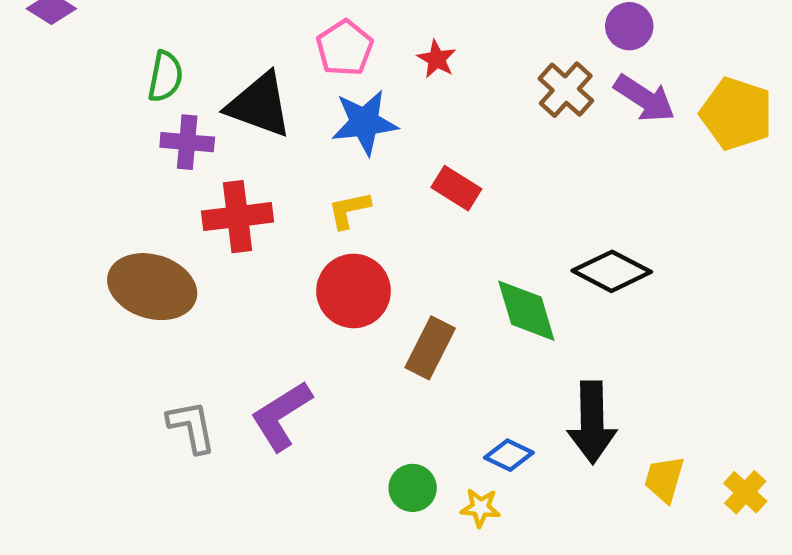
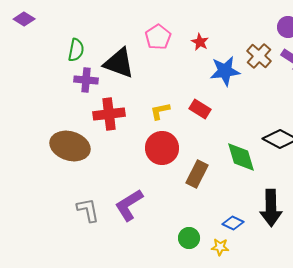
blue star: (364, 122) -> (225, 71), moved
red rectangle: (456, 188) -> (200, 109), moved

